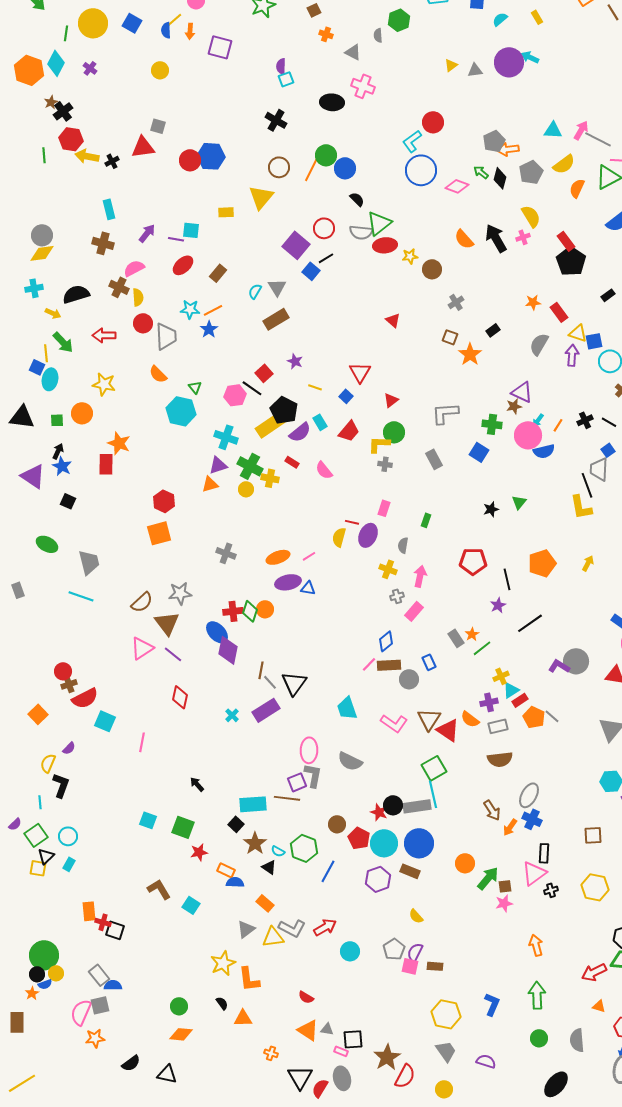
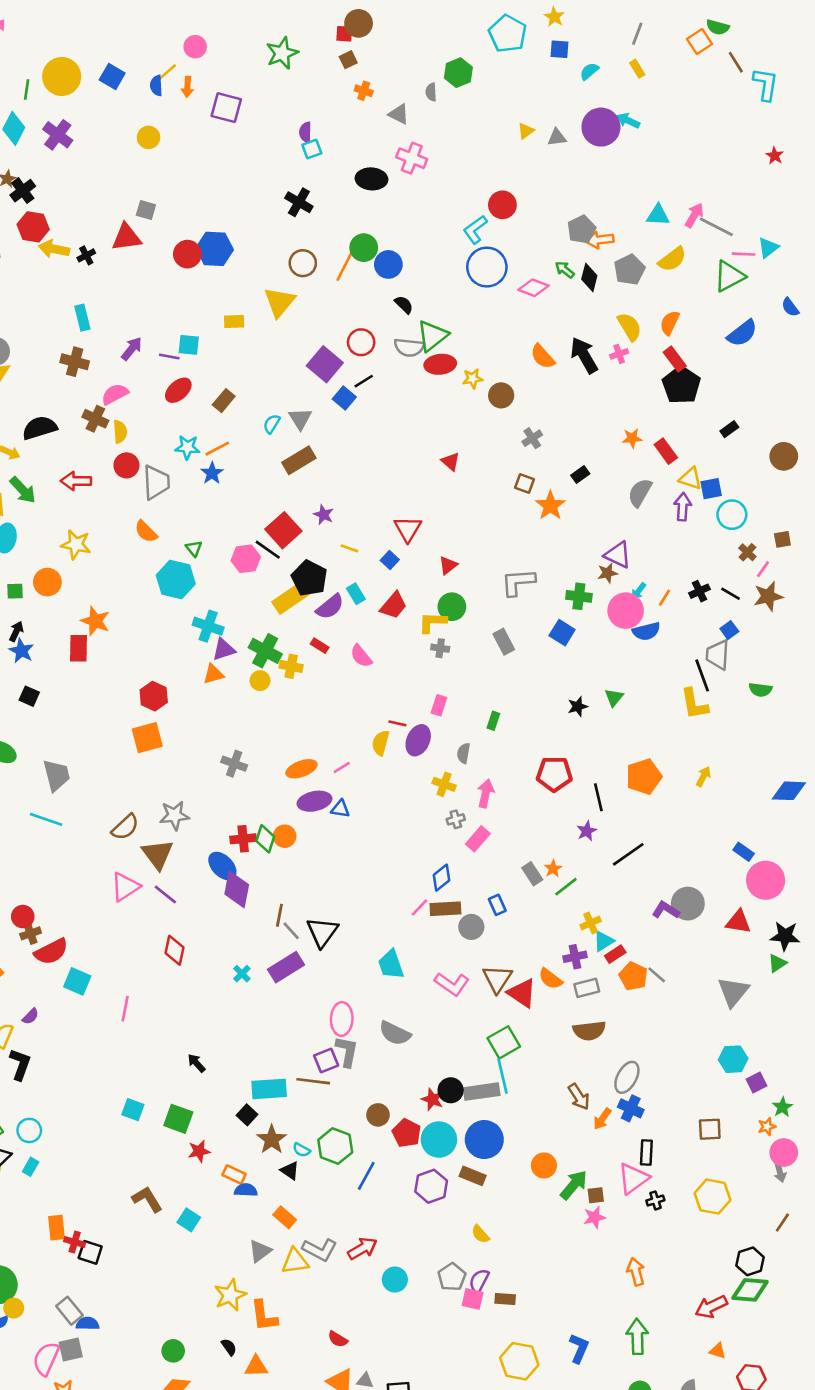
purple cross: (90, 68) -> (58, 135), size x1.6
orange semicircle: (577, 188) -> (670, 323), moved
red square: (264, 373) -> (283, 530), size x1.5
cyan cross: (226, 437) -> (208, 626), moved

